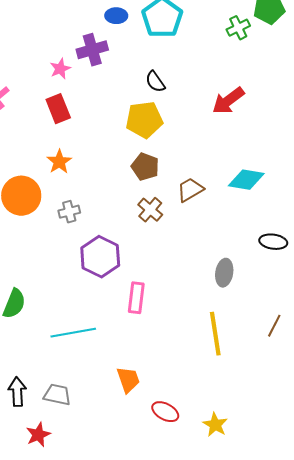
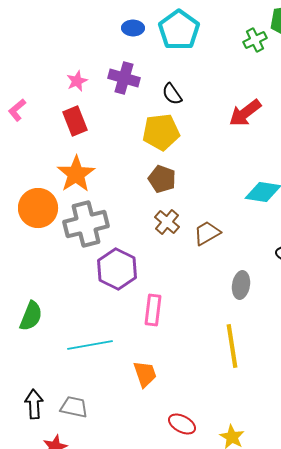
purple cross: (92, 50) -> (124, 78), moved, turned 32
orange star: (59, 162) -> (76, 174), size x1.5
brown trapezoid: (190, 190) -> (207, 233), moved
gray cross: (69, 212) -> (86, 224), size x2.0
orange trapezoid: (128, 380) -> (145, 374), moved

